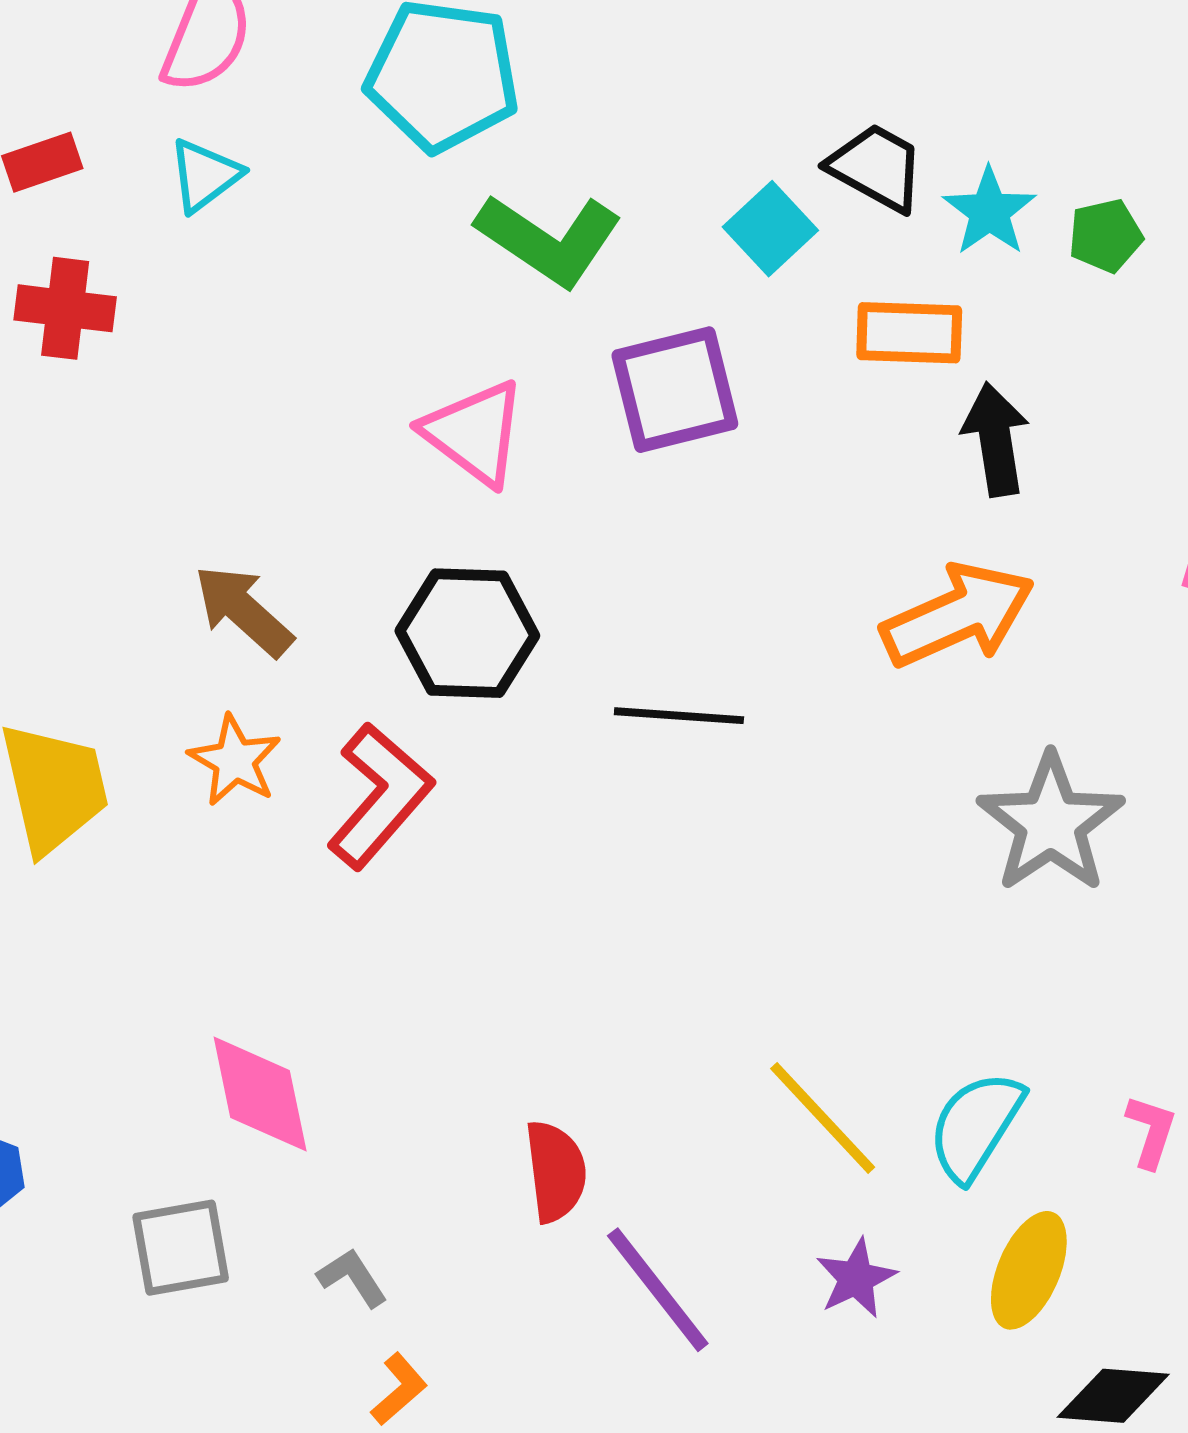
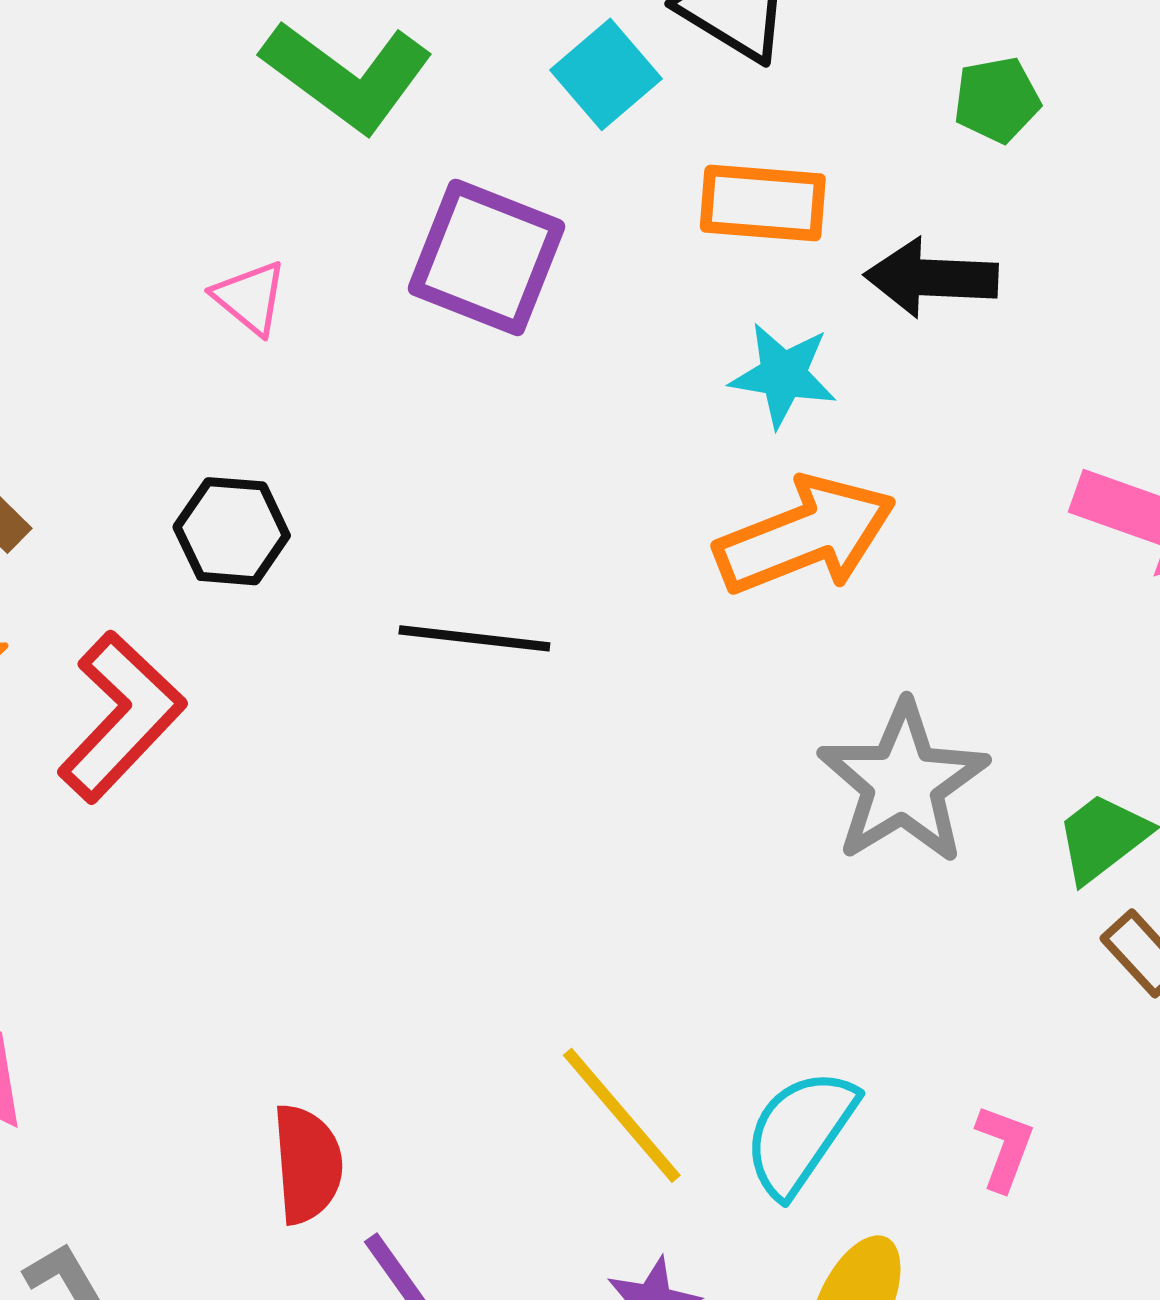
cyan star: (989, 211) -> (783, 375), moved, turned -30
purple square: (675, 390) -> (487, 257), turned 33
pink triangle: (474, 433) -> (250, 298), size x0.6
black arrow: (996, 439) -> (931, 278), moved, turned -81
black hexagon: (467, 633) -> (232, 531), size x0.7

